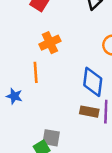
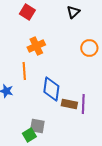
blue diamond: (93, 82) -> (51, 89), moved

